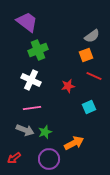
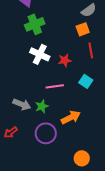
red line: (94, 76) -> (91, 50), turned 56
white cross: (31, 80) -> (40, 54), moved
cyan square: (89, 107) -> (86, 81), turned -32
pink line: (32, 108) -> (55, 86), moved

